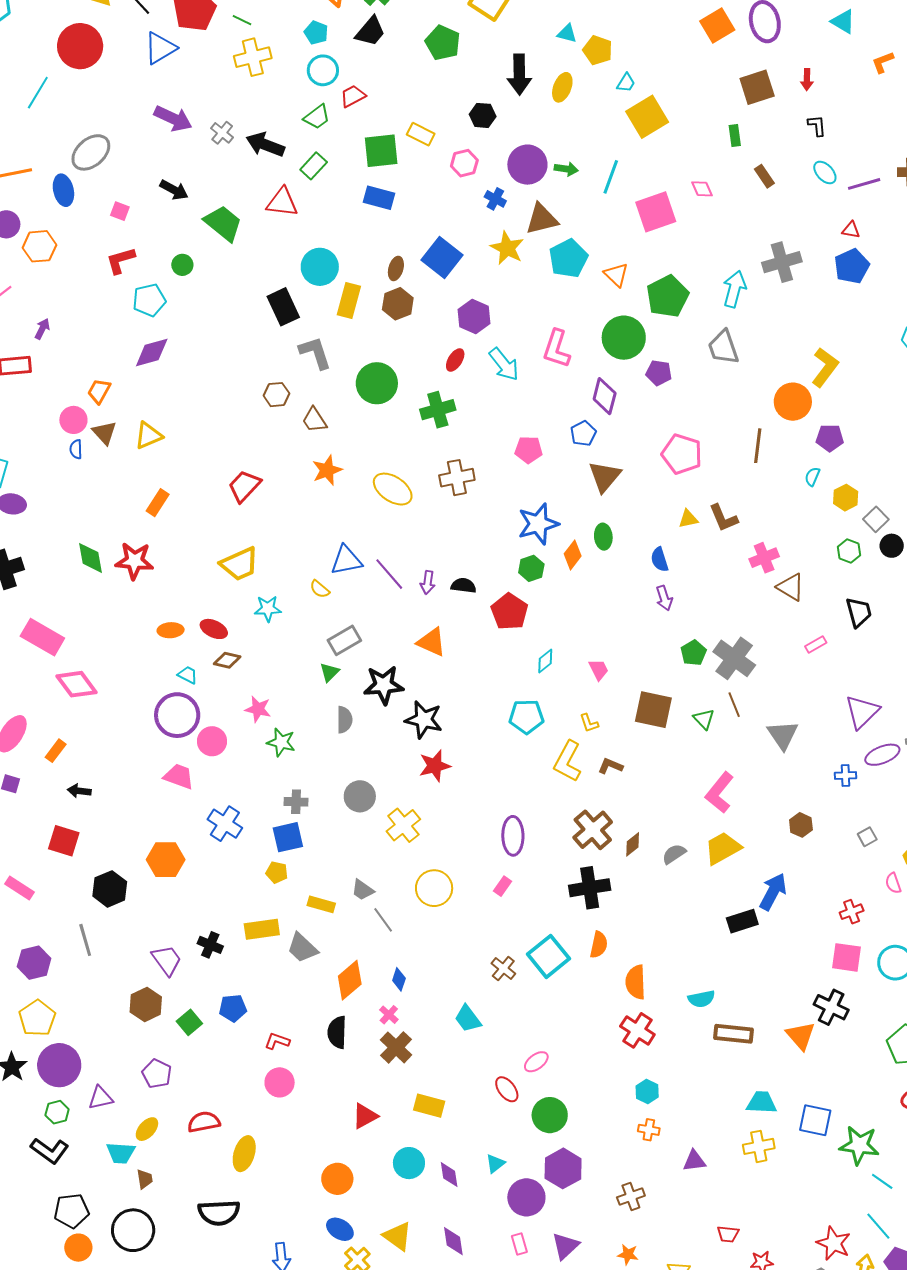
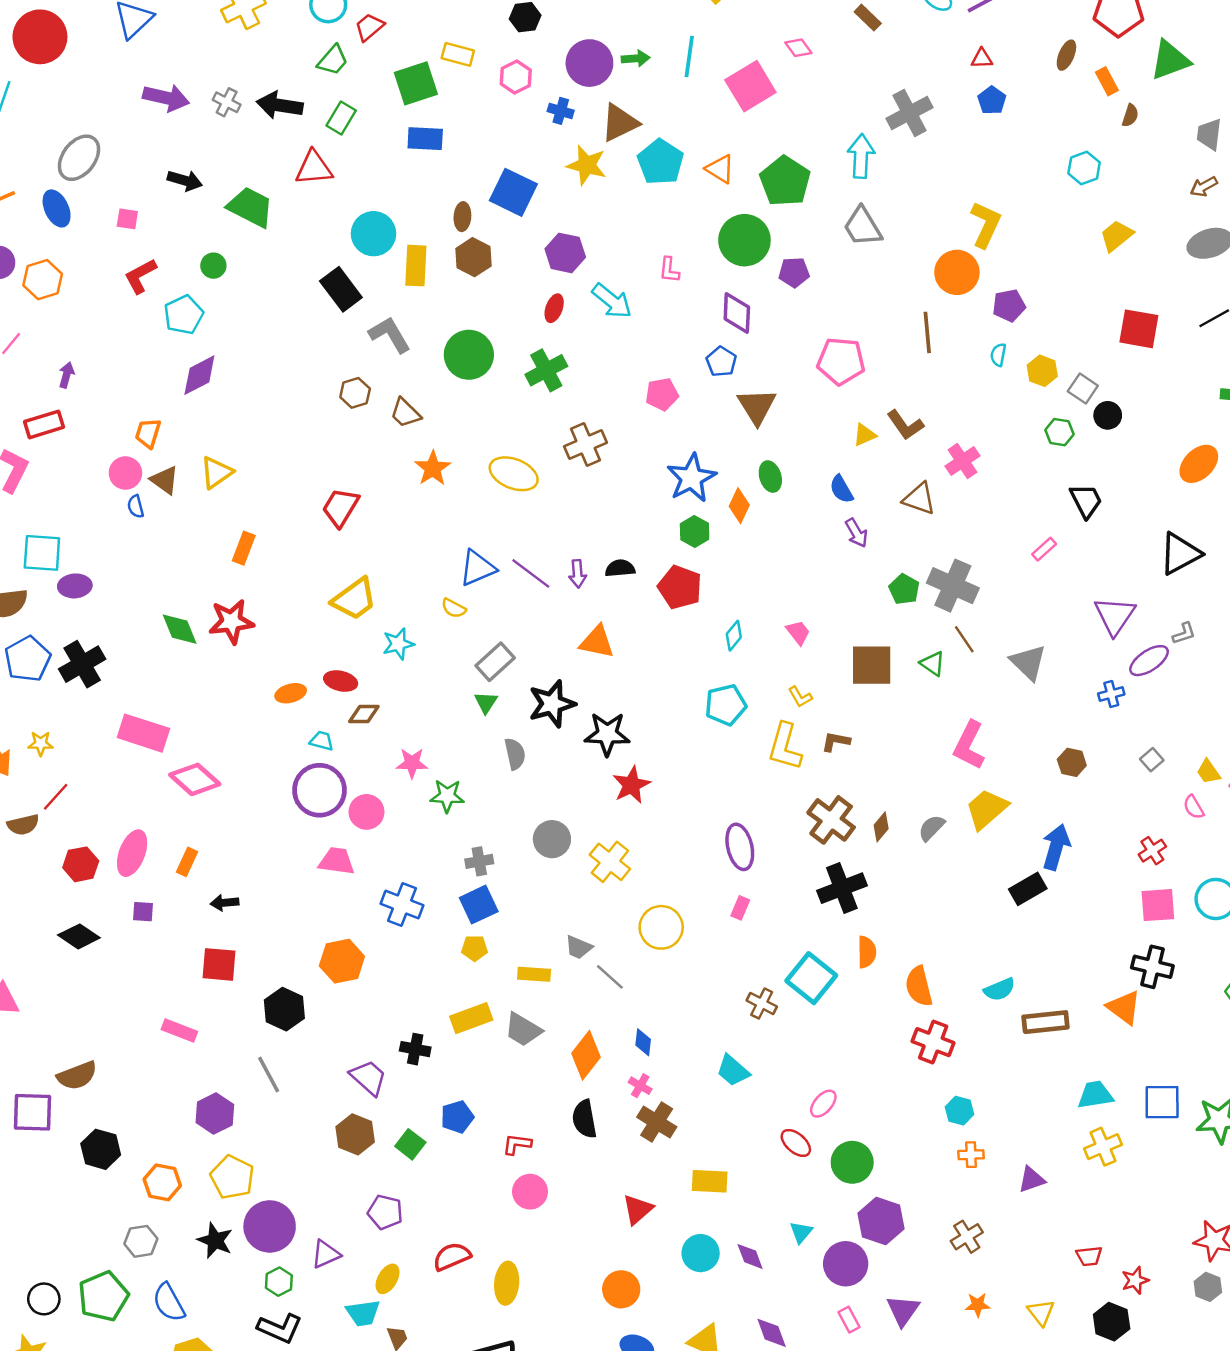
blue pentagon: (852, 266) -> (992, 100), size x0.7
pink L-shape: (557, 349) -> (669, 270), size x0.6
brown triangle: (791, 587) -> (919, 499), moved

